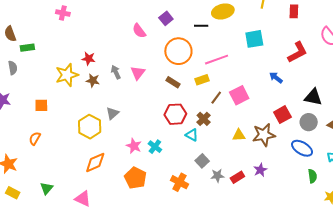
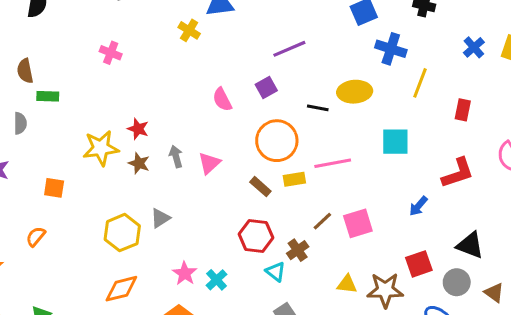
blue arrow: (276, 78) -> (418, 206), turned -96
yellow rectangle: (202, 80) -> (294, 179), moved

